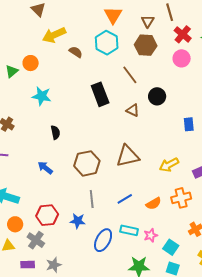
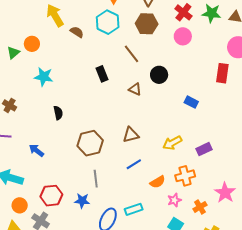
yellow arrow: (54, 35) -> (55, 15), turned 85
black rectangle: (100, 94) -> (102, 74), size x0.7
blue rectangle: (189, 124) -> (191, 102), turned -56
brown triangle: (128, 156) -> (131, 135), size x0.7
blue arrow: (45, 168) -> (36, 150), moved
blue line: (125, 199) -> (134, 164), moved
cyan rectangle: (129, 230) -> (134, 209), turned -30
pink star: (151, 235) -> (174, 200), moved

